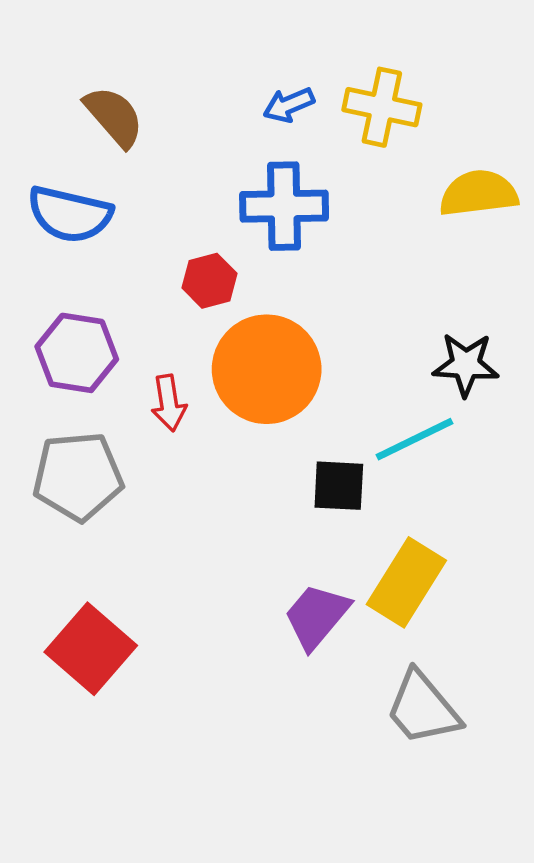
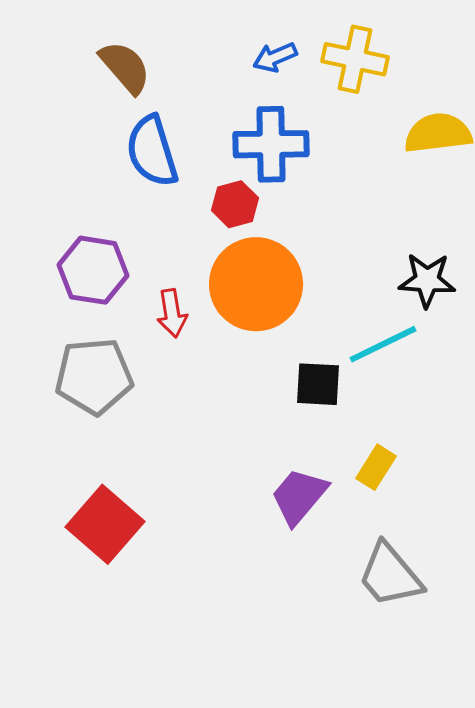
blue semicircle: (70, 214) -> (152, 151), moved, turned 60
red hexagon: (210, 281) -> (235, 204), moved
yellow rectangle: (406, 582) -> (376, 467), size x0.6

